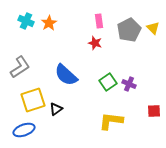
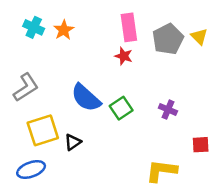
pink rectangle: (99, 21) -> (129, 27), size x1.5
green square: (108, 82) -> (121, 108), moved
yellow L-shape: (111, 121) -> (161, 171), moved

